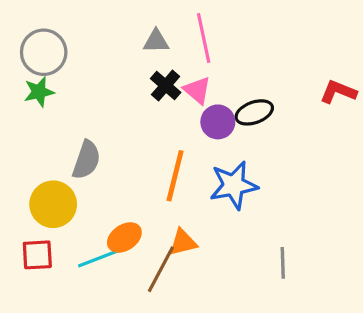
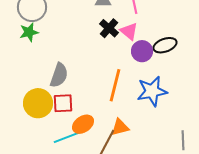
red square: (37, 255) -> (63, 103), moved

